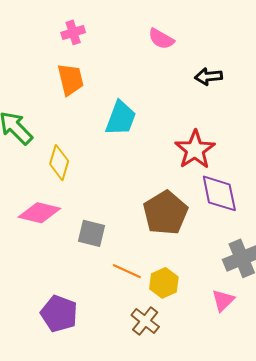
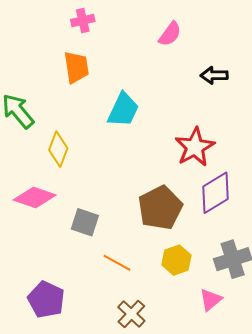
pink semicircle: (161, 39) -> (170, 34), turned -88
purple diamond: (219, 193) -> (215, 193), turned 66
yellow hexagon: (164, 283) -> (176, 260), moved

